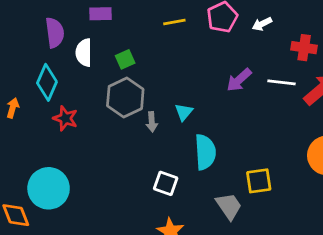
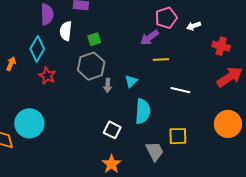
yellow line: (174, 22) -> (161, 59), moved
purple arrow: (239, 80) -> (150, 38), moved
white line: (281, 82) -> (180, 90), moved

